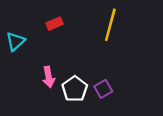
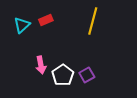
cyan triangle: (15, 41) -> (22, 25), moved

